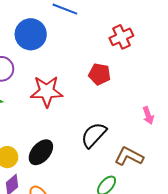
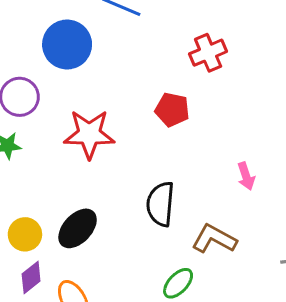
black semicircle: (94, 135) -> (160, 204), turned -40

